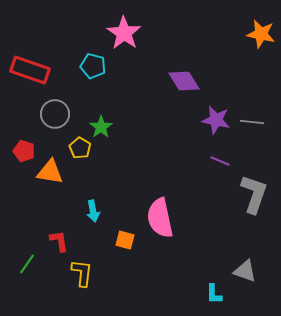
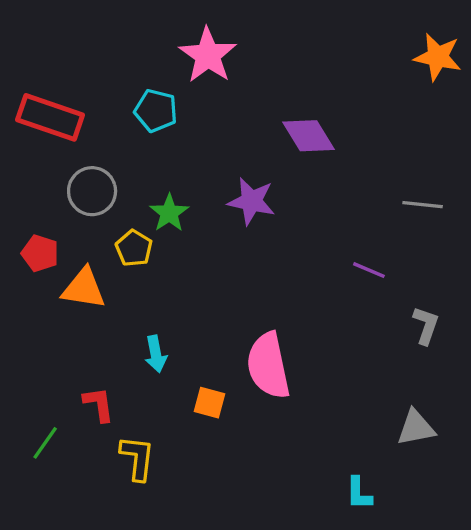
purple star: (216, 120) -> (251, 201), moved
gray L-shape: (254, 194) -> (426, 325), size x0.6
gray triangle: (245, 271) -> (416, 428), moved, turned -30

